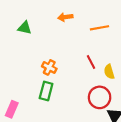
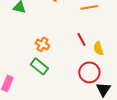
green rectangle: (46, 91) -> (39, 66), turned -66

